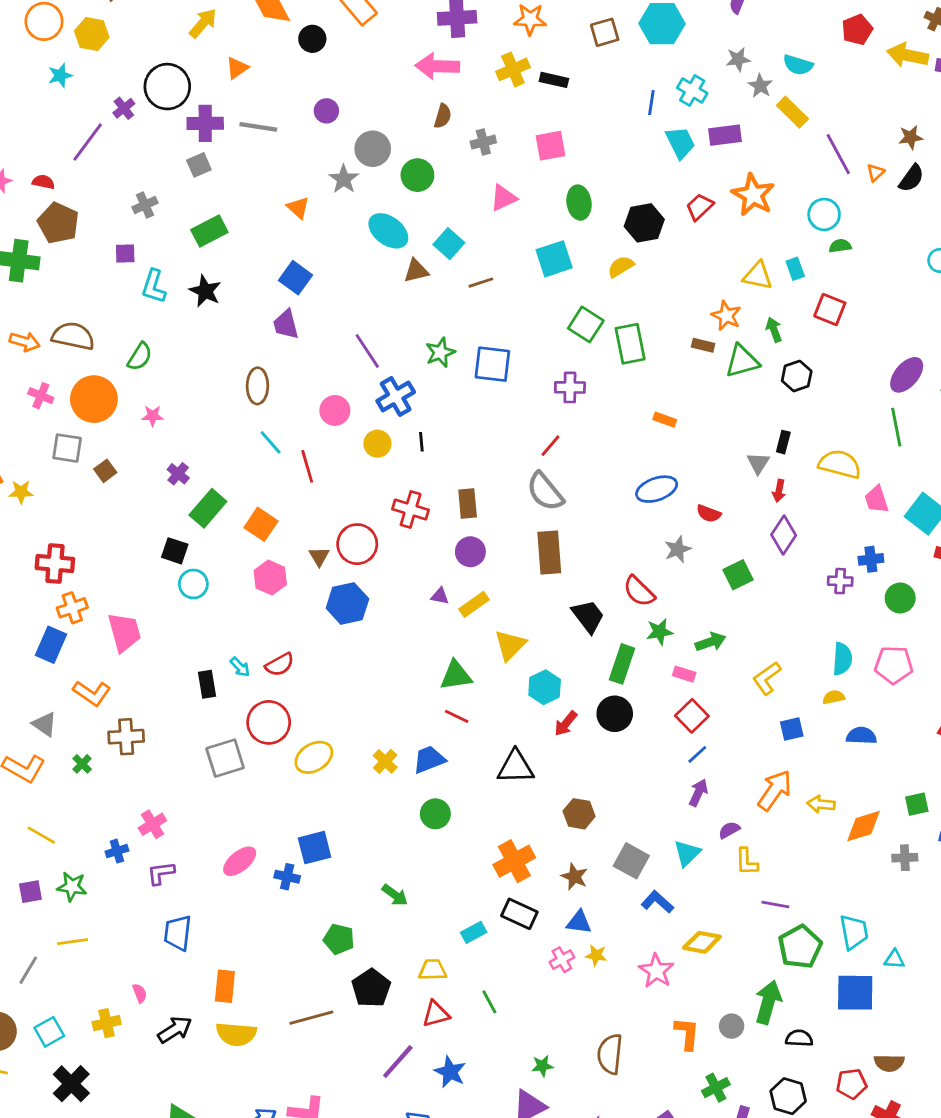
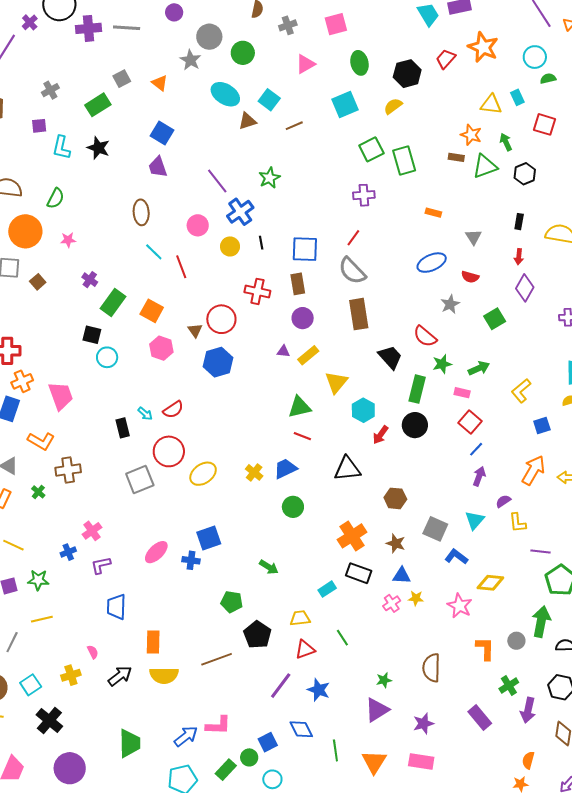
gray square: (199, 165) -> (122, 79), moved
green square: (586, 324) -> (371, 149), turned 35
blue square: (492, 364) -> (305, 249), moved
gray triangle: (758, 463) -> (473, 237), moved

